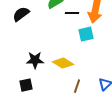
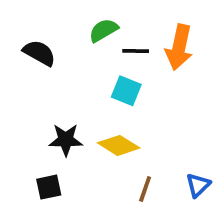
black semicircle: (21, 14) -> (39, 53), turned 66
cyan square: (86, 34) -> (126, 91), moved, turned 35

